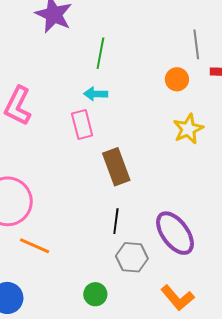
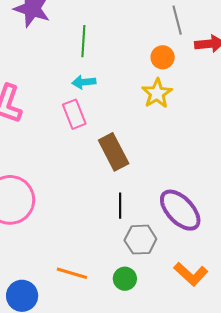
yellow star: (188, 129) -> (157, 93), moved
orange line: (35, 246) -> (72, 273), moved
green circle: (95, 294) -> (125, 279), moved

